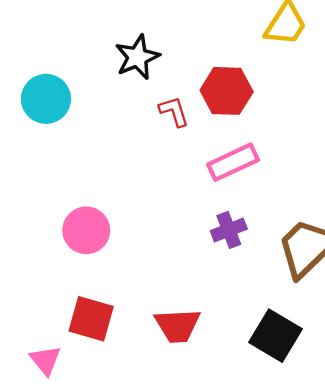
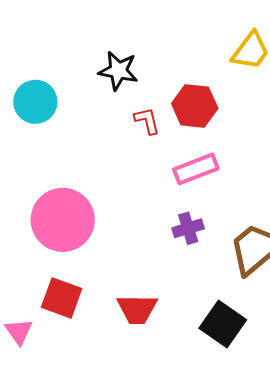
black star: (137, 57) -> (118, 71), turned 30
pink circle: (86, 230) -> (63, 220), size x1.5

